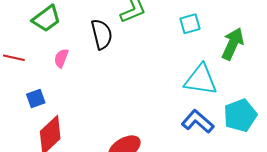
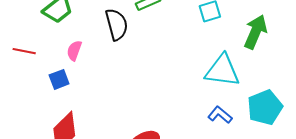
blue square: (36, 98) -> (59, 79), moved
blue L-shape: (198, 121) -> (220, 115), size x0.7

